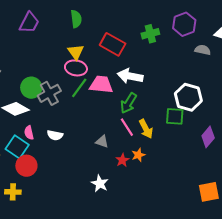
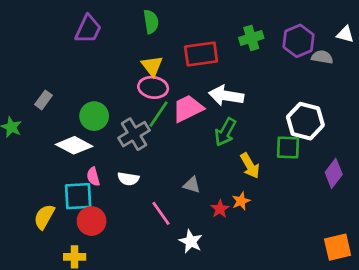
purple hexagon: (184, 24) -> (299, 41), moved
red rectangle: (113, 44) -> (201, 54), turned -35
pink trapezoid: (101, 85) -> (188, 108), turned -30
gray cross: (49, 93) -> (134, 134), moved
pink line: (127, 127) -> (161, 213), moved
cyan square: (17, 147) -> (78, 196), turned -35

